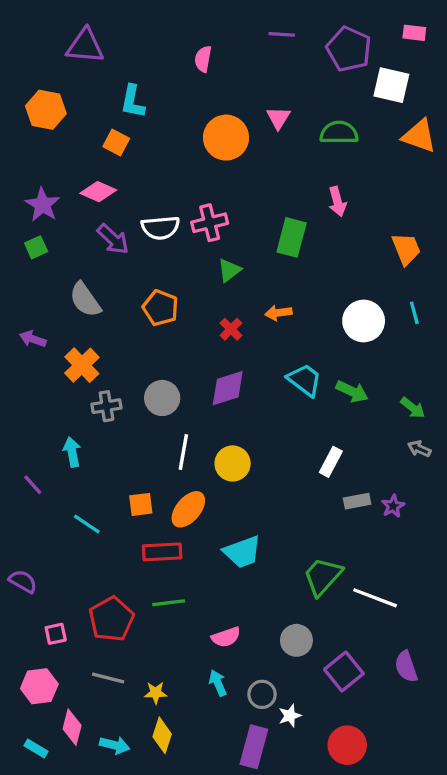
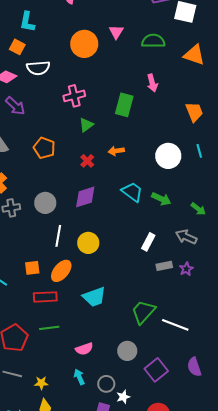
orange triangle: (419, 136) -> (194, 55), moved
white semicircle: (160, 228) -> (38, 68), moved
gray arrow: (419, 449) -> (186, 237), moved, size x1.5

